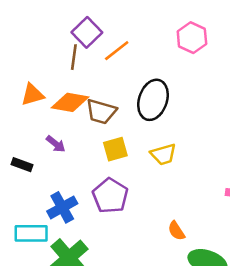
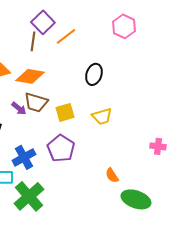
black ellipse: (153, 100) -> (94, 74), size x0.7
brown trapezoid: (101, 112) -> (36, 102), moved

